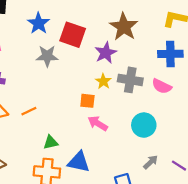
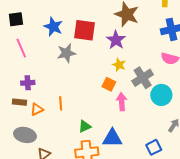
gray cross: (130, 80) -> (143, 78), moved, turned -30
orange square: (87, 101) -> (109, 84), turned 32
orange line: (29, 111) -> (61, 103), turned -56
pink arrow: (98, 123) -> (122, 102), turned 66

